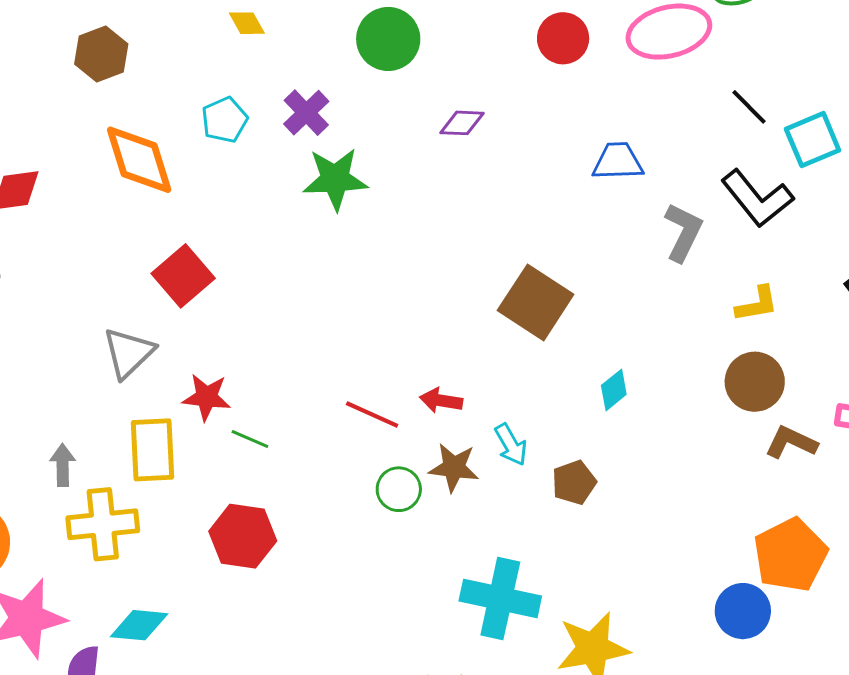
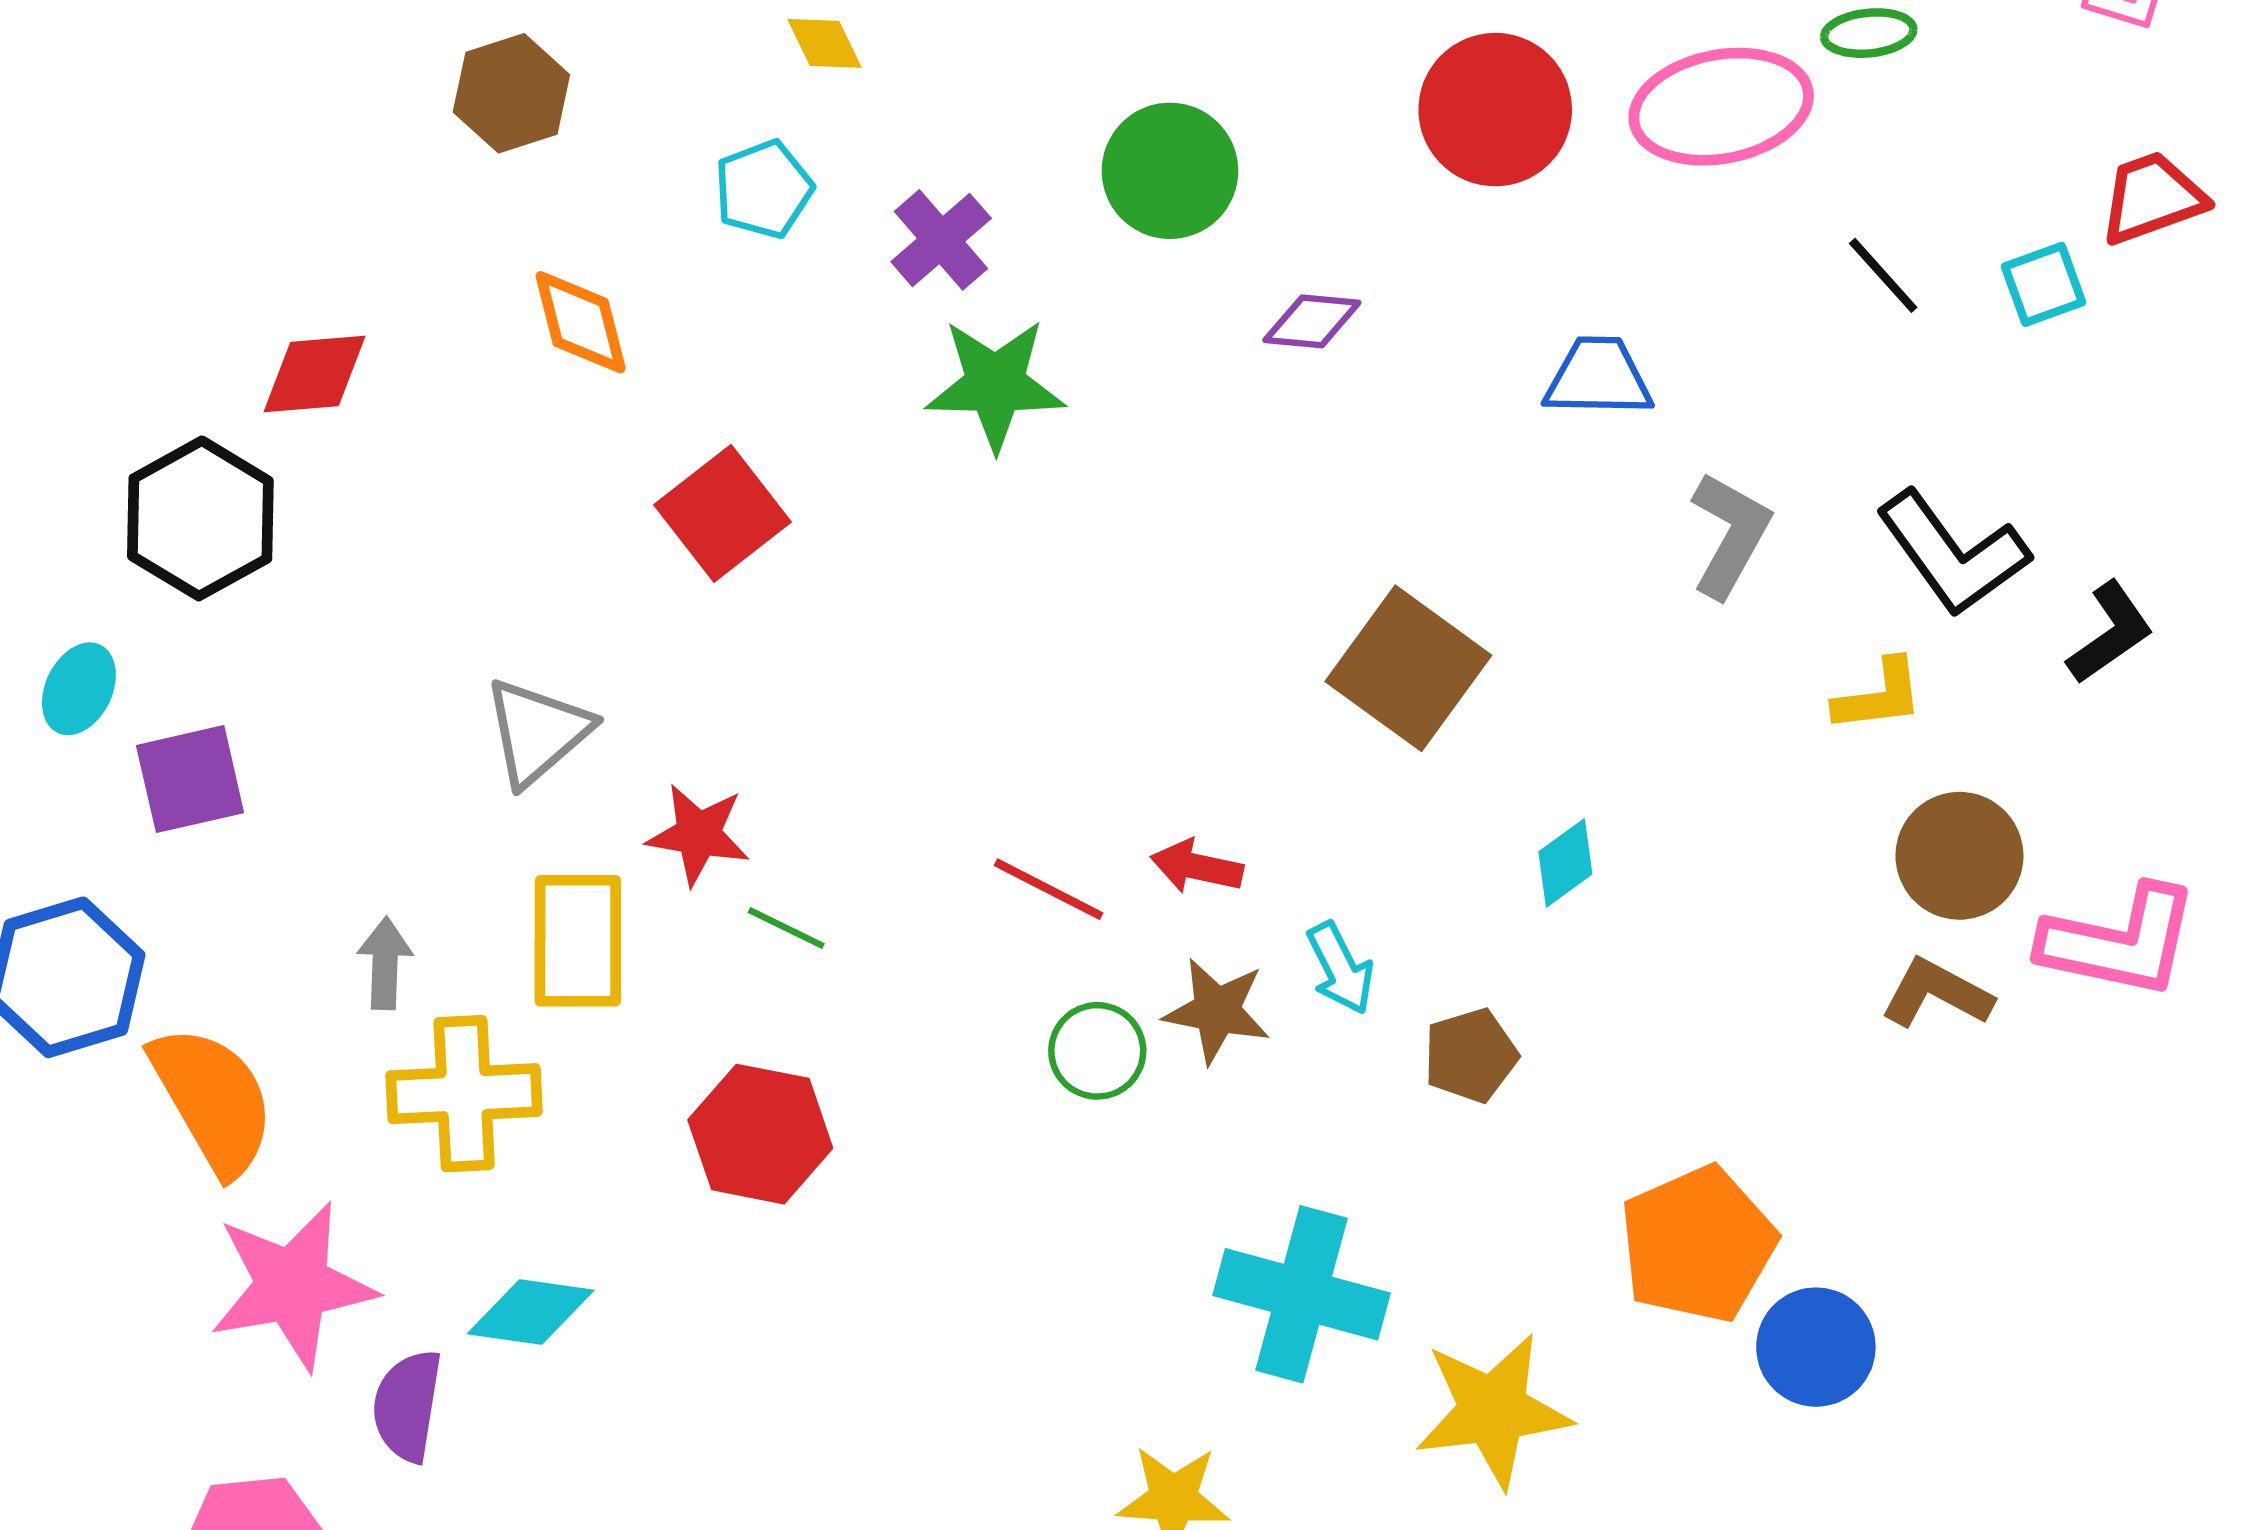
red circle: (563, 38) -> (1495, 110), size x1.4
green circle: (388, 39) -> (1170, 171), moved
cyan pentagon: (225, 120) -> (764, 189), moved
purple diamond: (462, 123) -> (1312, 321), moved
cyan square: (813, 140) -> (2044, 284), moved, size x0.7
orange diamond: (139, 160) -> (581, 322), size x0.7
black L-shape: (757, 198) -> (1953, 553), moved
red square: (183, 276) -> (722, 513), moved
brown circle: (755, 382) -> (1959, 856), moved
orange pentagon: (790, 555) -> (1698, 1244), moved

